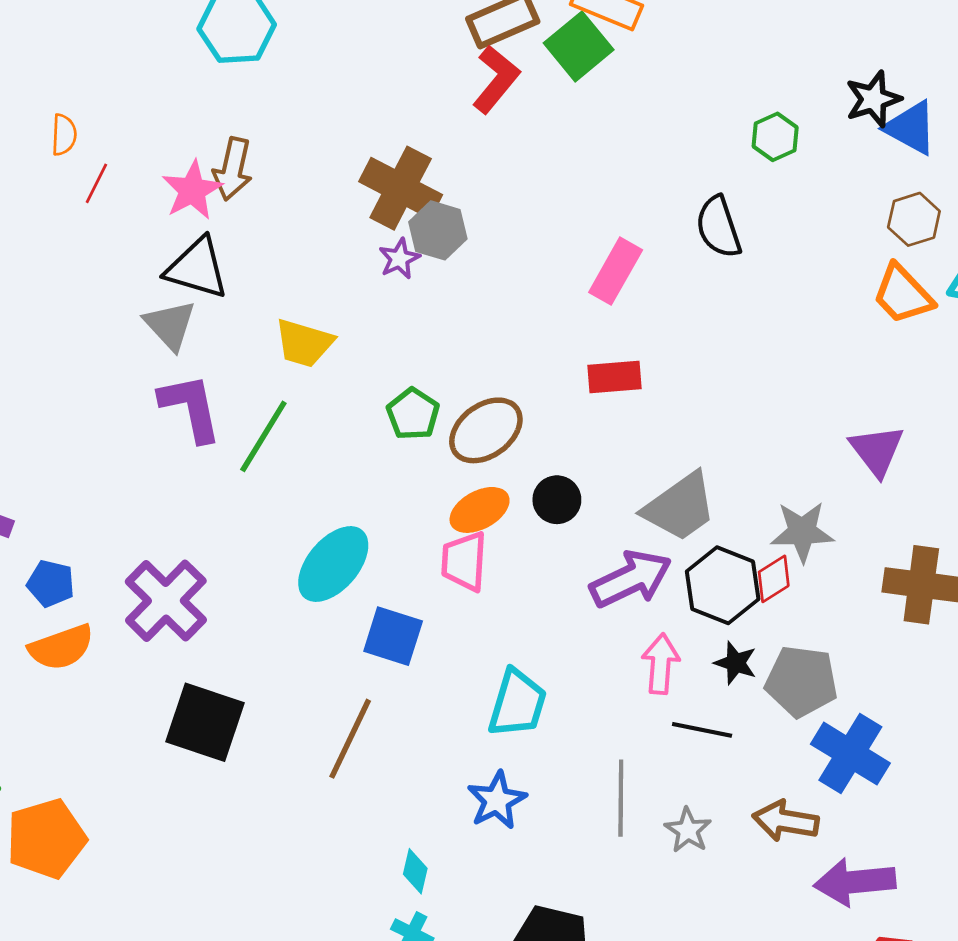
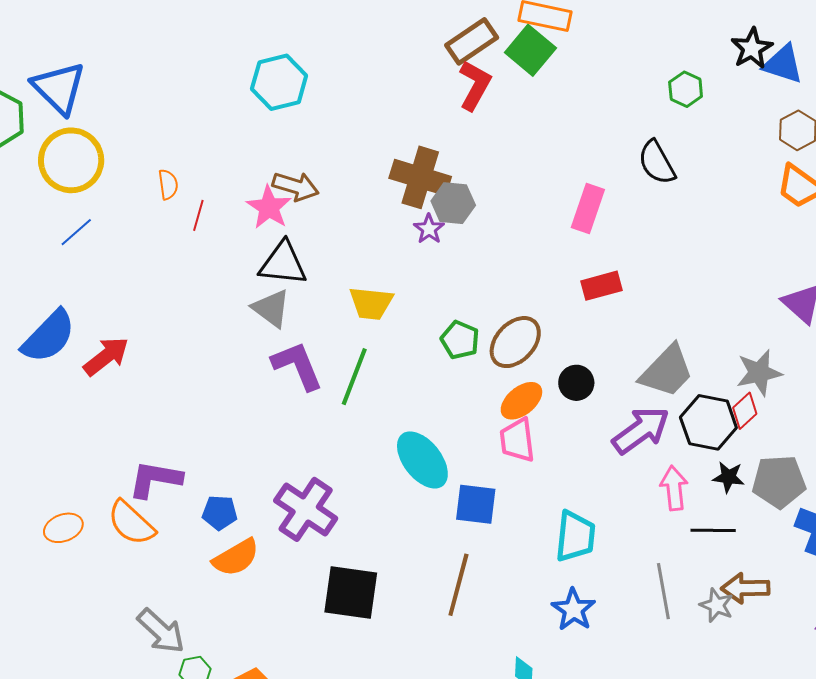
brown arrow: (233, 169) -> (296, 186), turned -75
cyan ellipse: (333, 564) -> (422, 460), turned -68
brown arrow: (786, 821) -> (745, 588), moved

